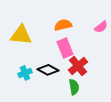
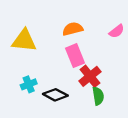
black diamond: (48, 70) -> (55, 95), moved
green semicircle: (74, 87) -> (98, 96), moved

